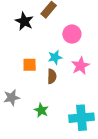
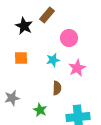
orange square: (30, 65) -> (21, 58), moved
brown semicircle: (52, 76) -> (57, 88), moved

